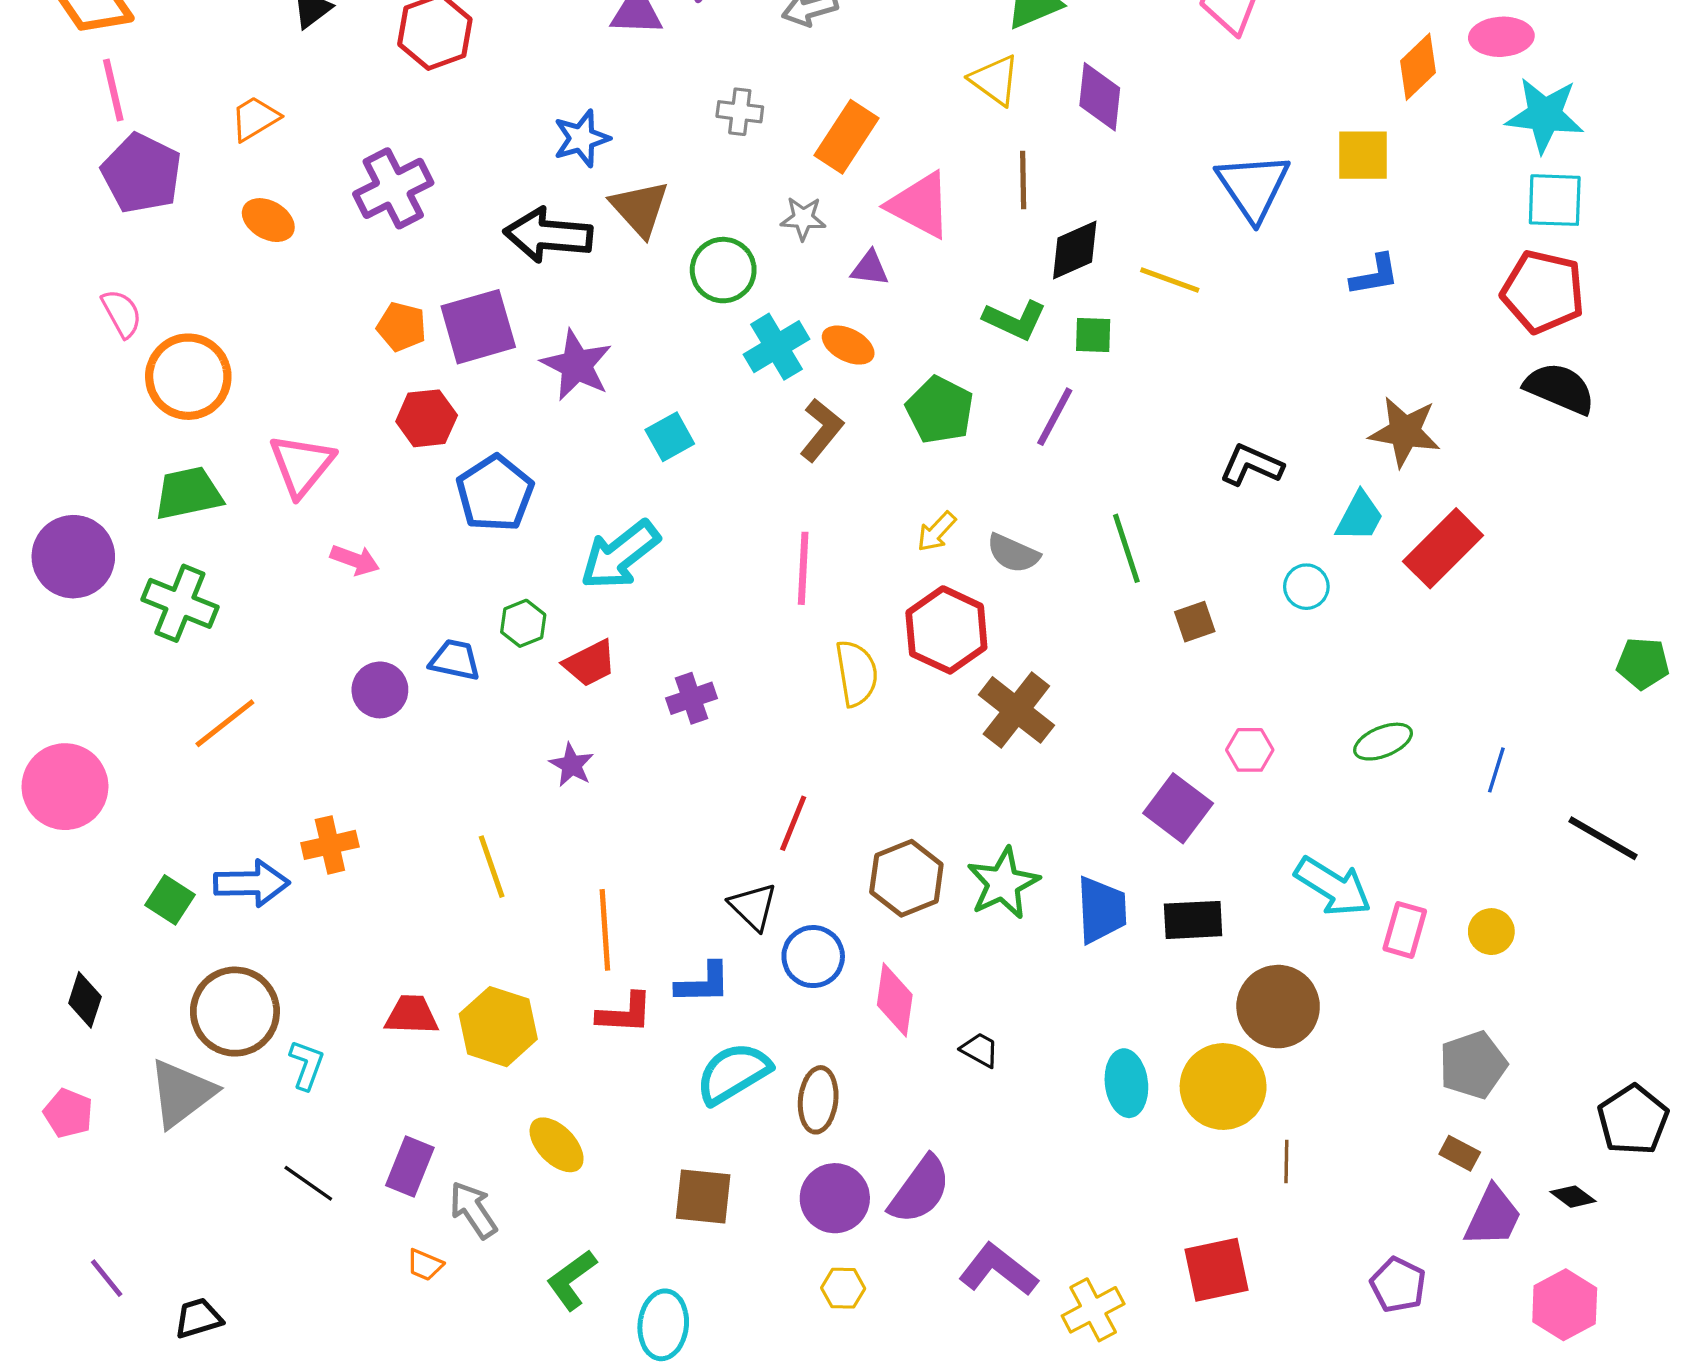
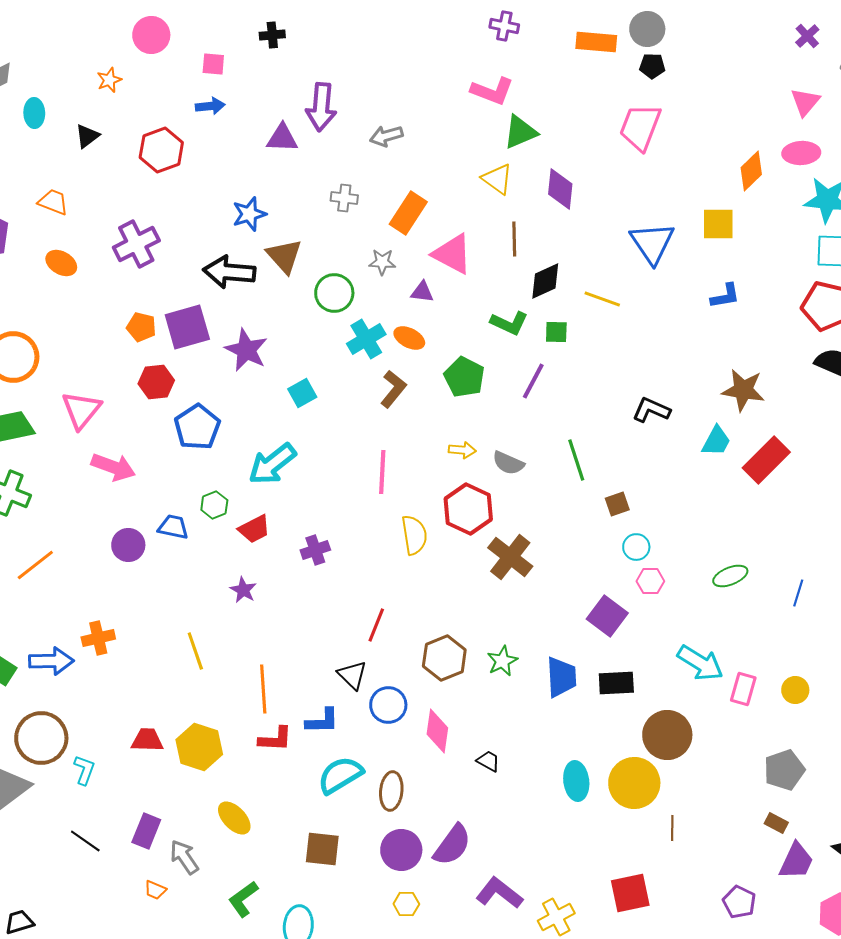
orange trapezoid: (255, 118) -> (53, 202), turned 52
yellow arrow: (936, 532) -> (462, 450), turned -128
pink arrow: (355, 560) -> (113, 467), size x1.5
cyan circle: (1306, 587) -> (636, 547), moved
green star: (1003, 883) -> (502, 661), size x0.7

